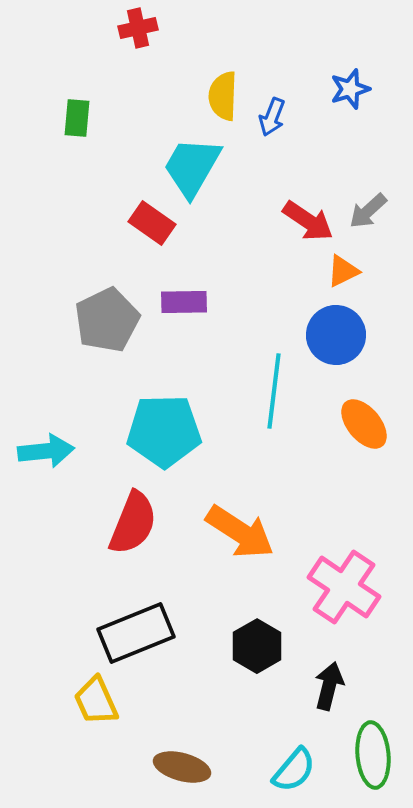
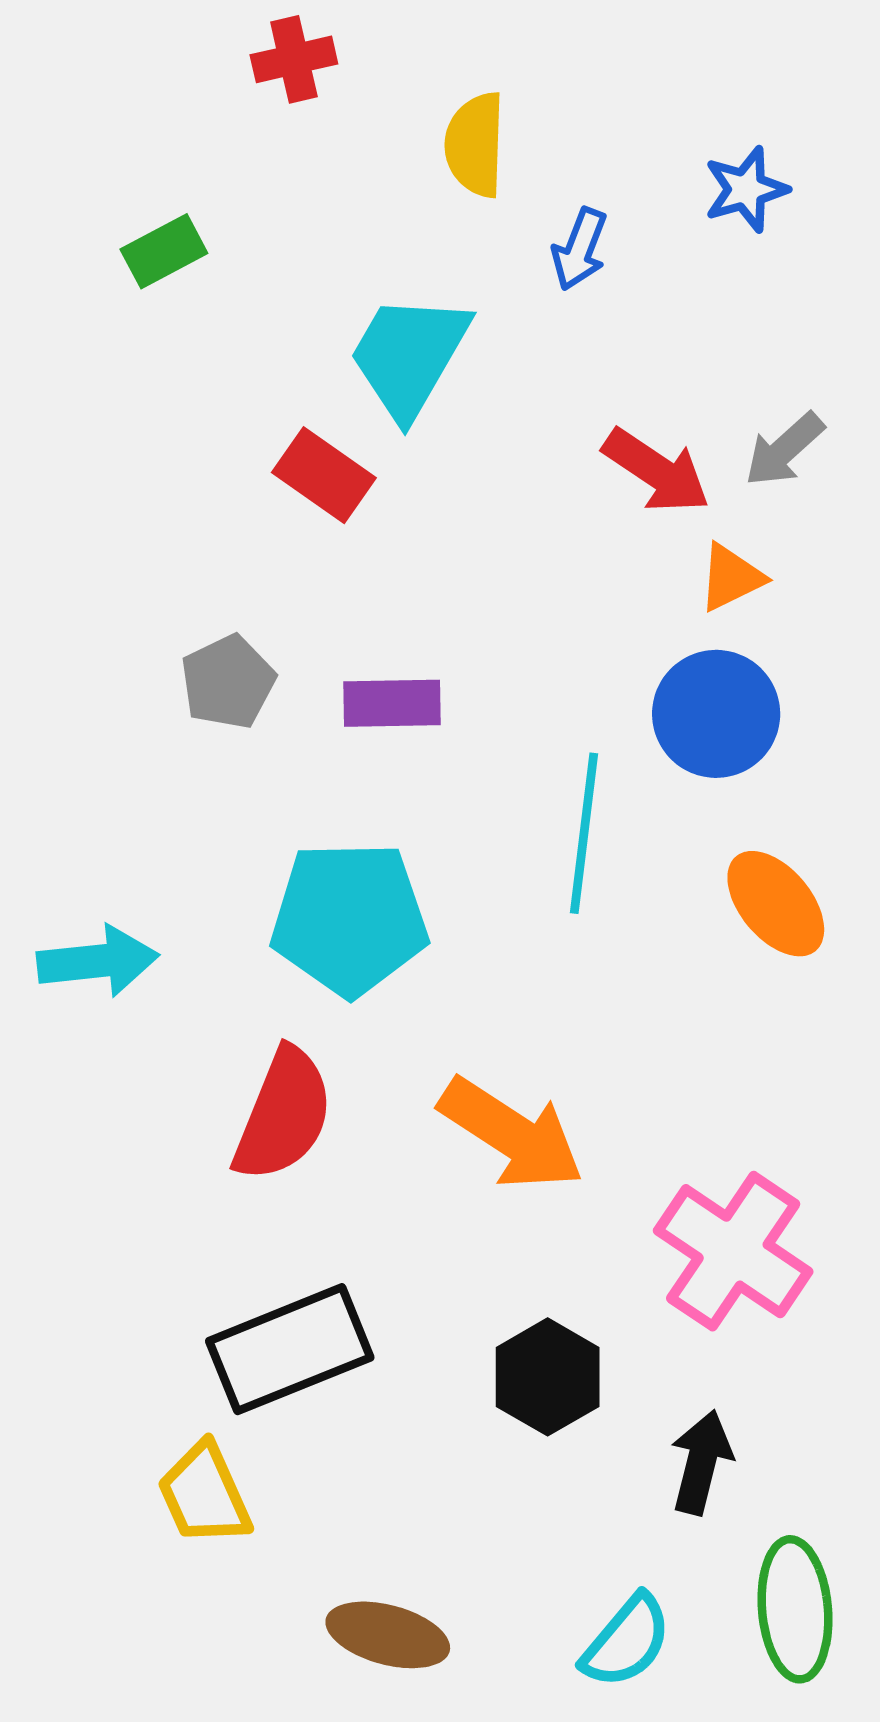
yellow semicircle: (223, 96) -> (475, 145), moved
green rectangle: (77, 118) -> (164, 251), turned 57
purple rectangle: (184, 302) -> (392, 703), moved
gray pentagon: (107, 320) -> (228, 682), size x0.7

